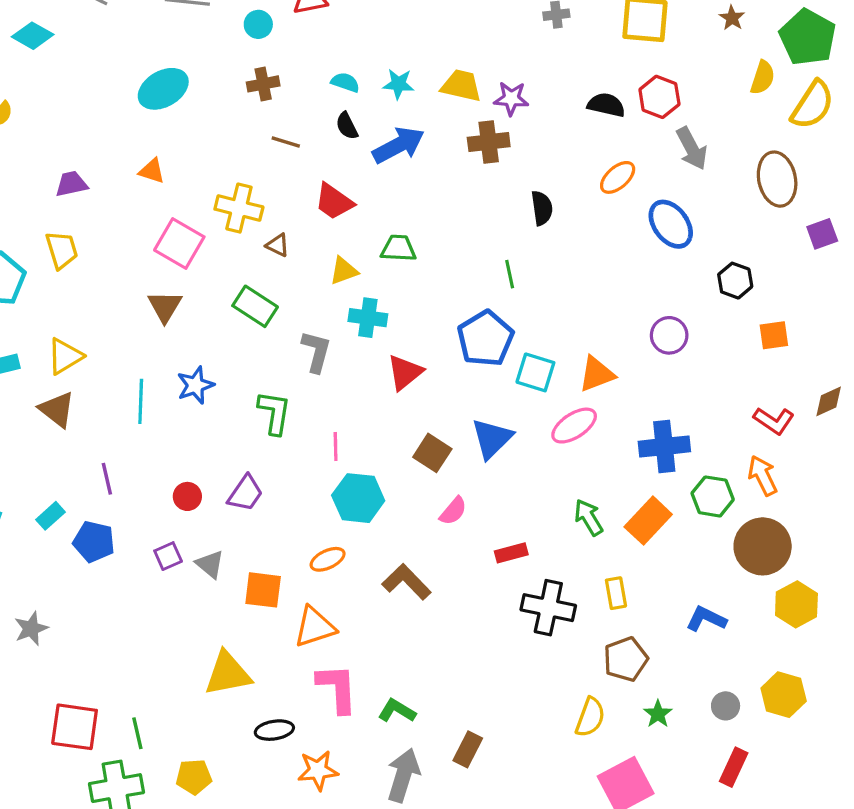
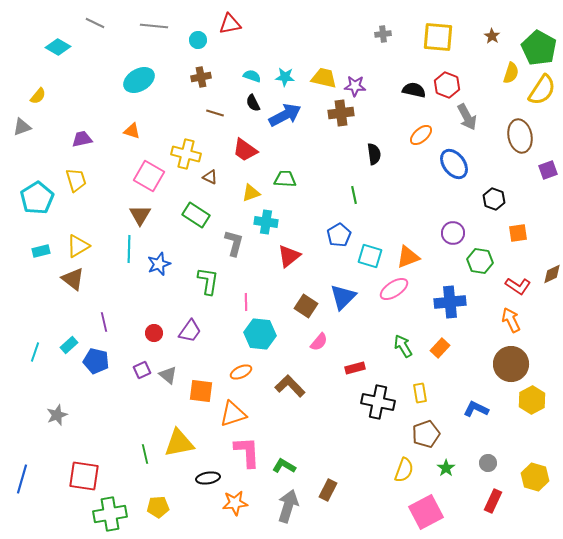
blue pentagon: (485, 339) -> (339, 235), size x0.7
cyan line: (141, 401) -> (129, 249), moved
green hexagon: (713, 496) -> (480, 261), moved
orange rectangle: (648, 521) -> (440, 348), size x0.7
yellow hexagon: (784, 695) -> (535, 477), moved
green line: (137, 733) -> (145, 454), moved

